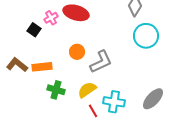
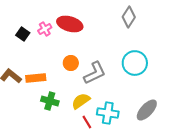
black square: (34, 30) -> (23, 34), moved
cyan circle: (146, 36) -> (135, 63), moved

